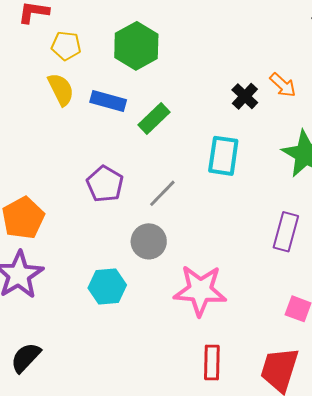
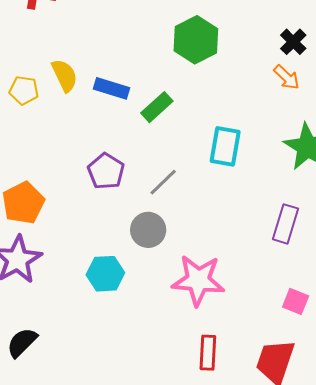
yellow pentagon: (66, 46) -> (24, 90), moved
green hexagon: (136, 46) -> (196, 40), moved
black cross: (245, 96) -> (293, 42), moved

